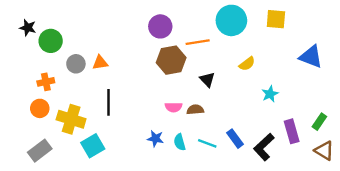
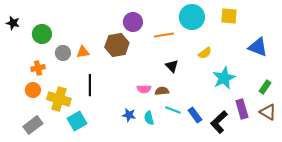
black star: (28, 28) -> (13, 23), moved
brown hexagon: (171, 60) -> (117, 45), moved
cyan star: (270, 94) -> (224, 78), size x1.6
green rectangle: (319, 122) -> (265, 87), moved
cyan line: (207, 143) -> (173, 110), moved
brown triangle: (324, 151) -> (268, 112), moved

